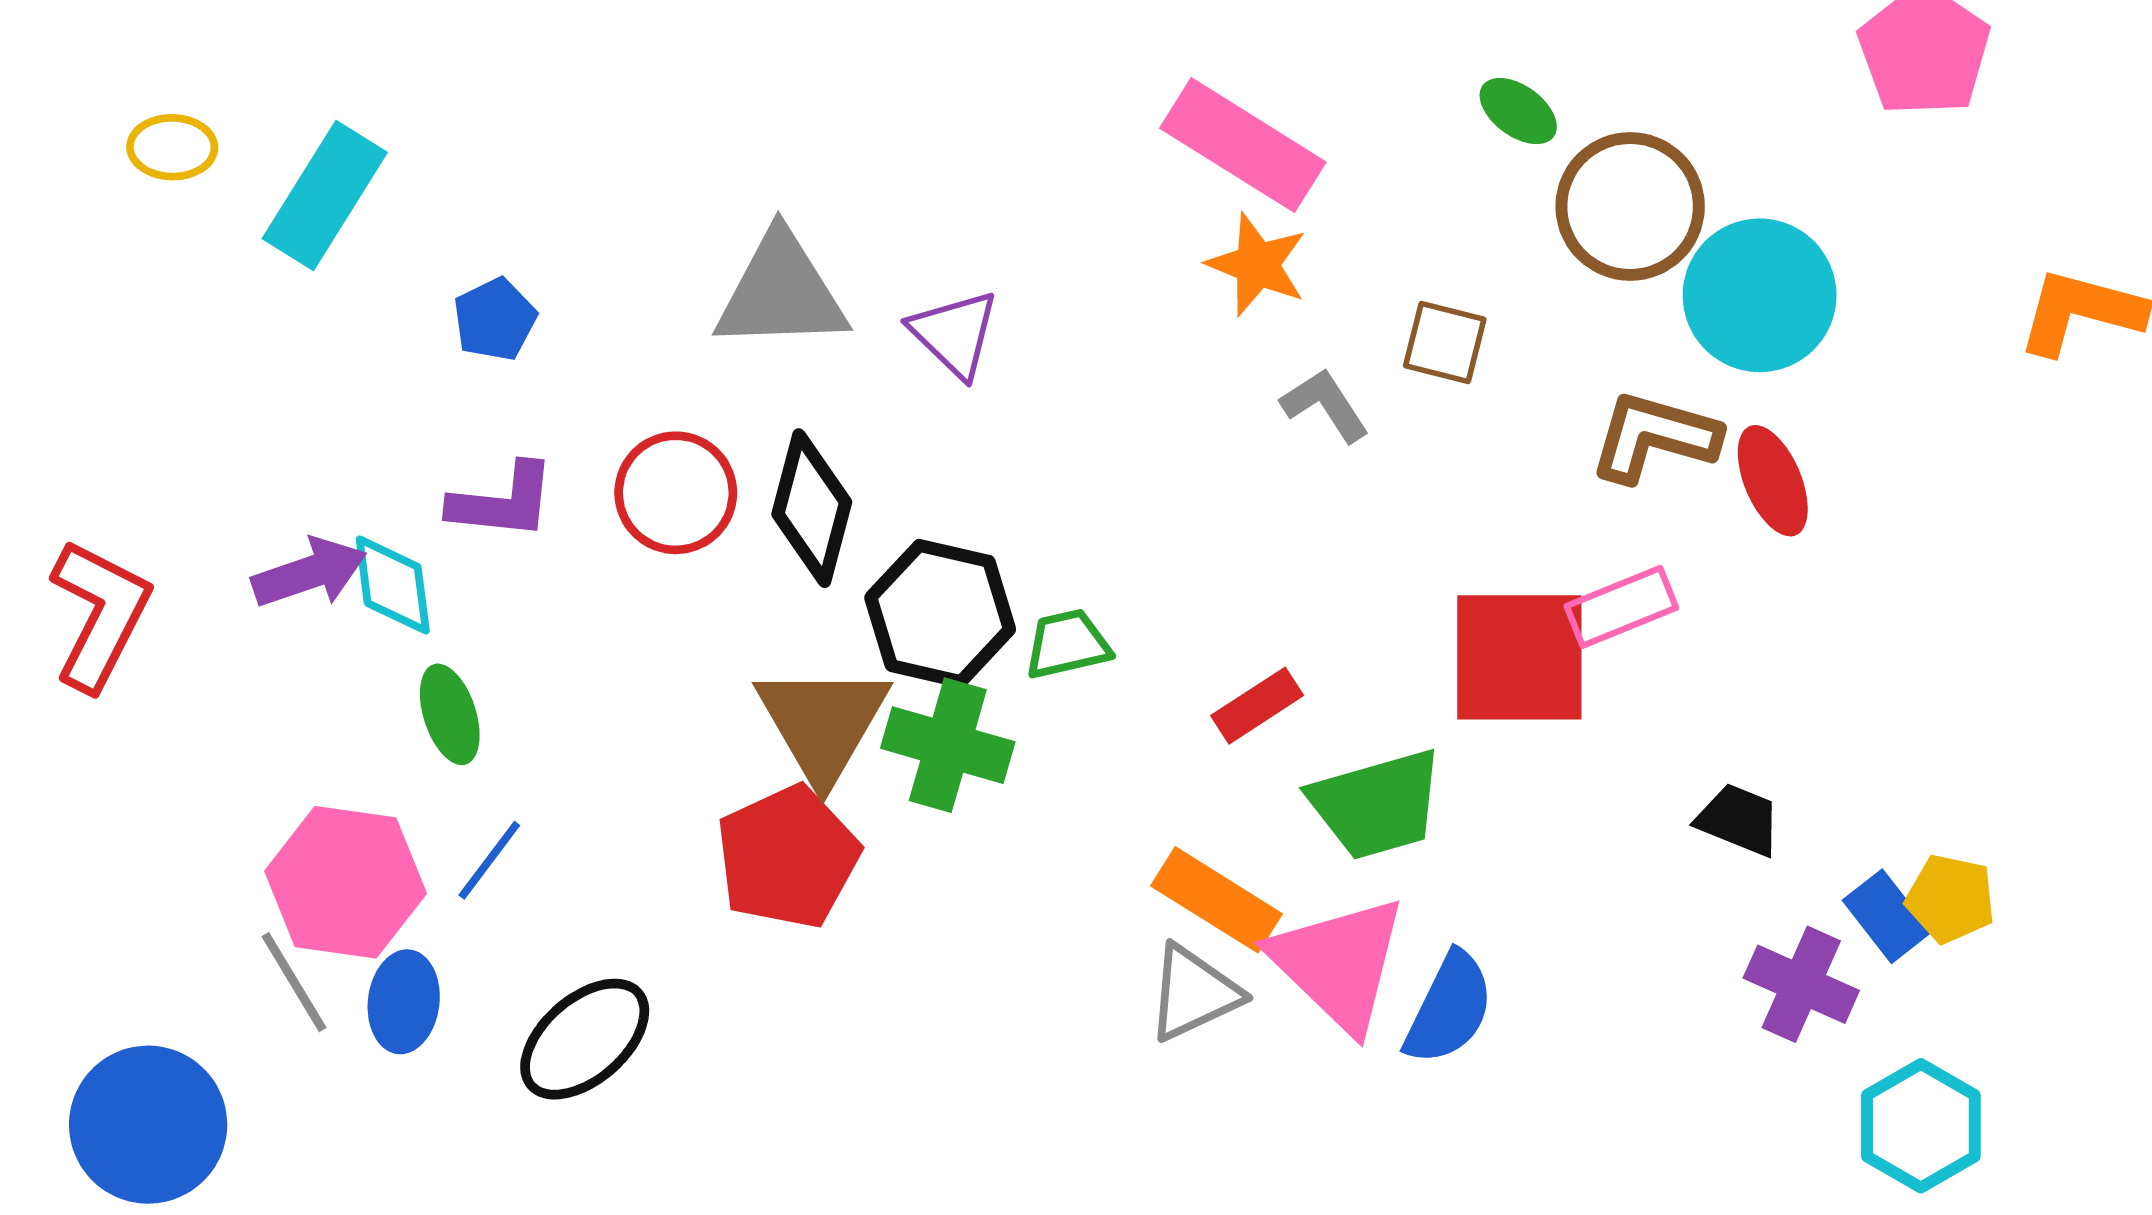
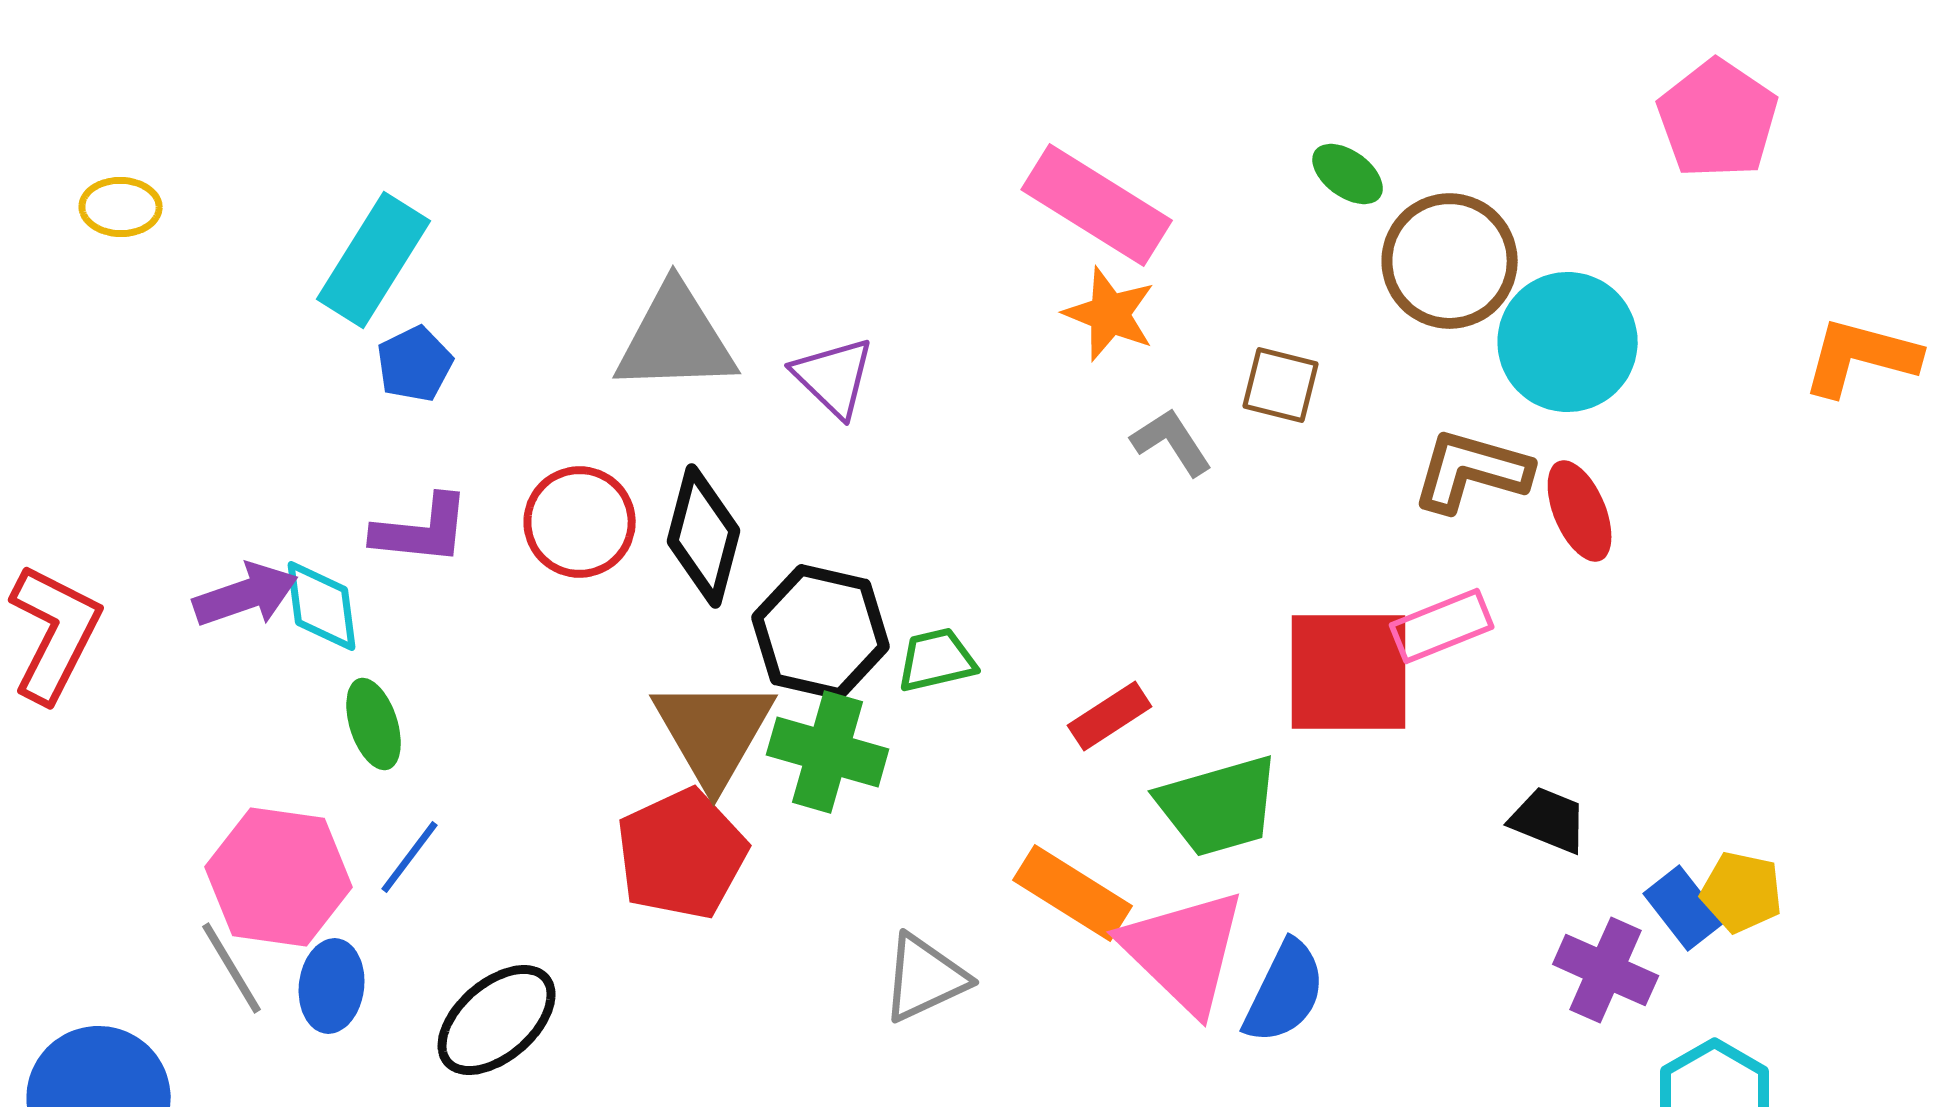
cyan rectangle: (325, 195) -> (374, 260), moved
gray triangle: (1194, 993) -> (925, 978), moved

